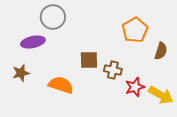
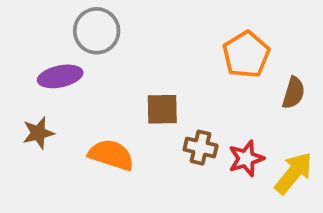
brown cross: (113, 70) -> (201, 148), moved
yellow arrow: (161, 95) -> (294, 173), turned -80

